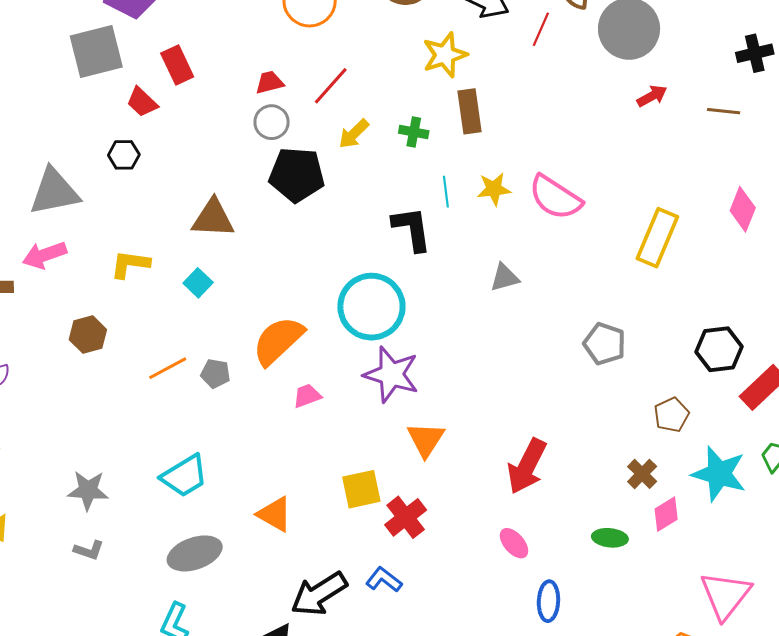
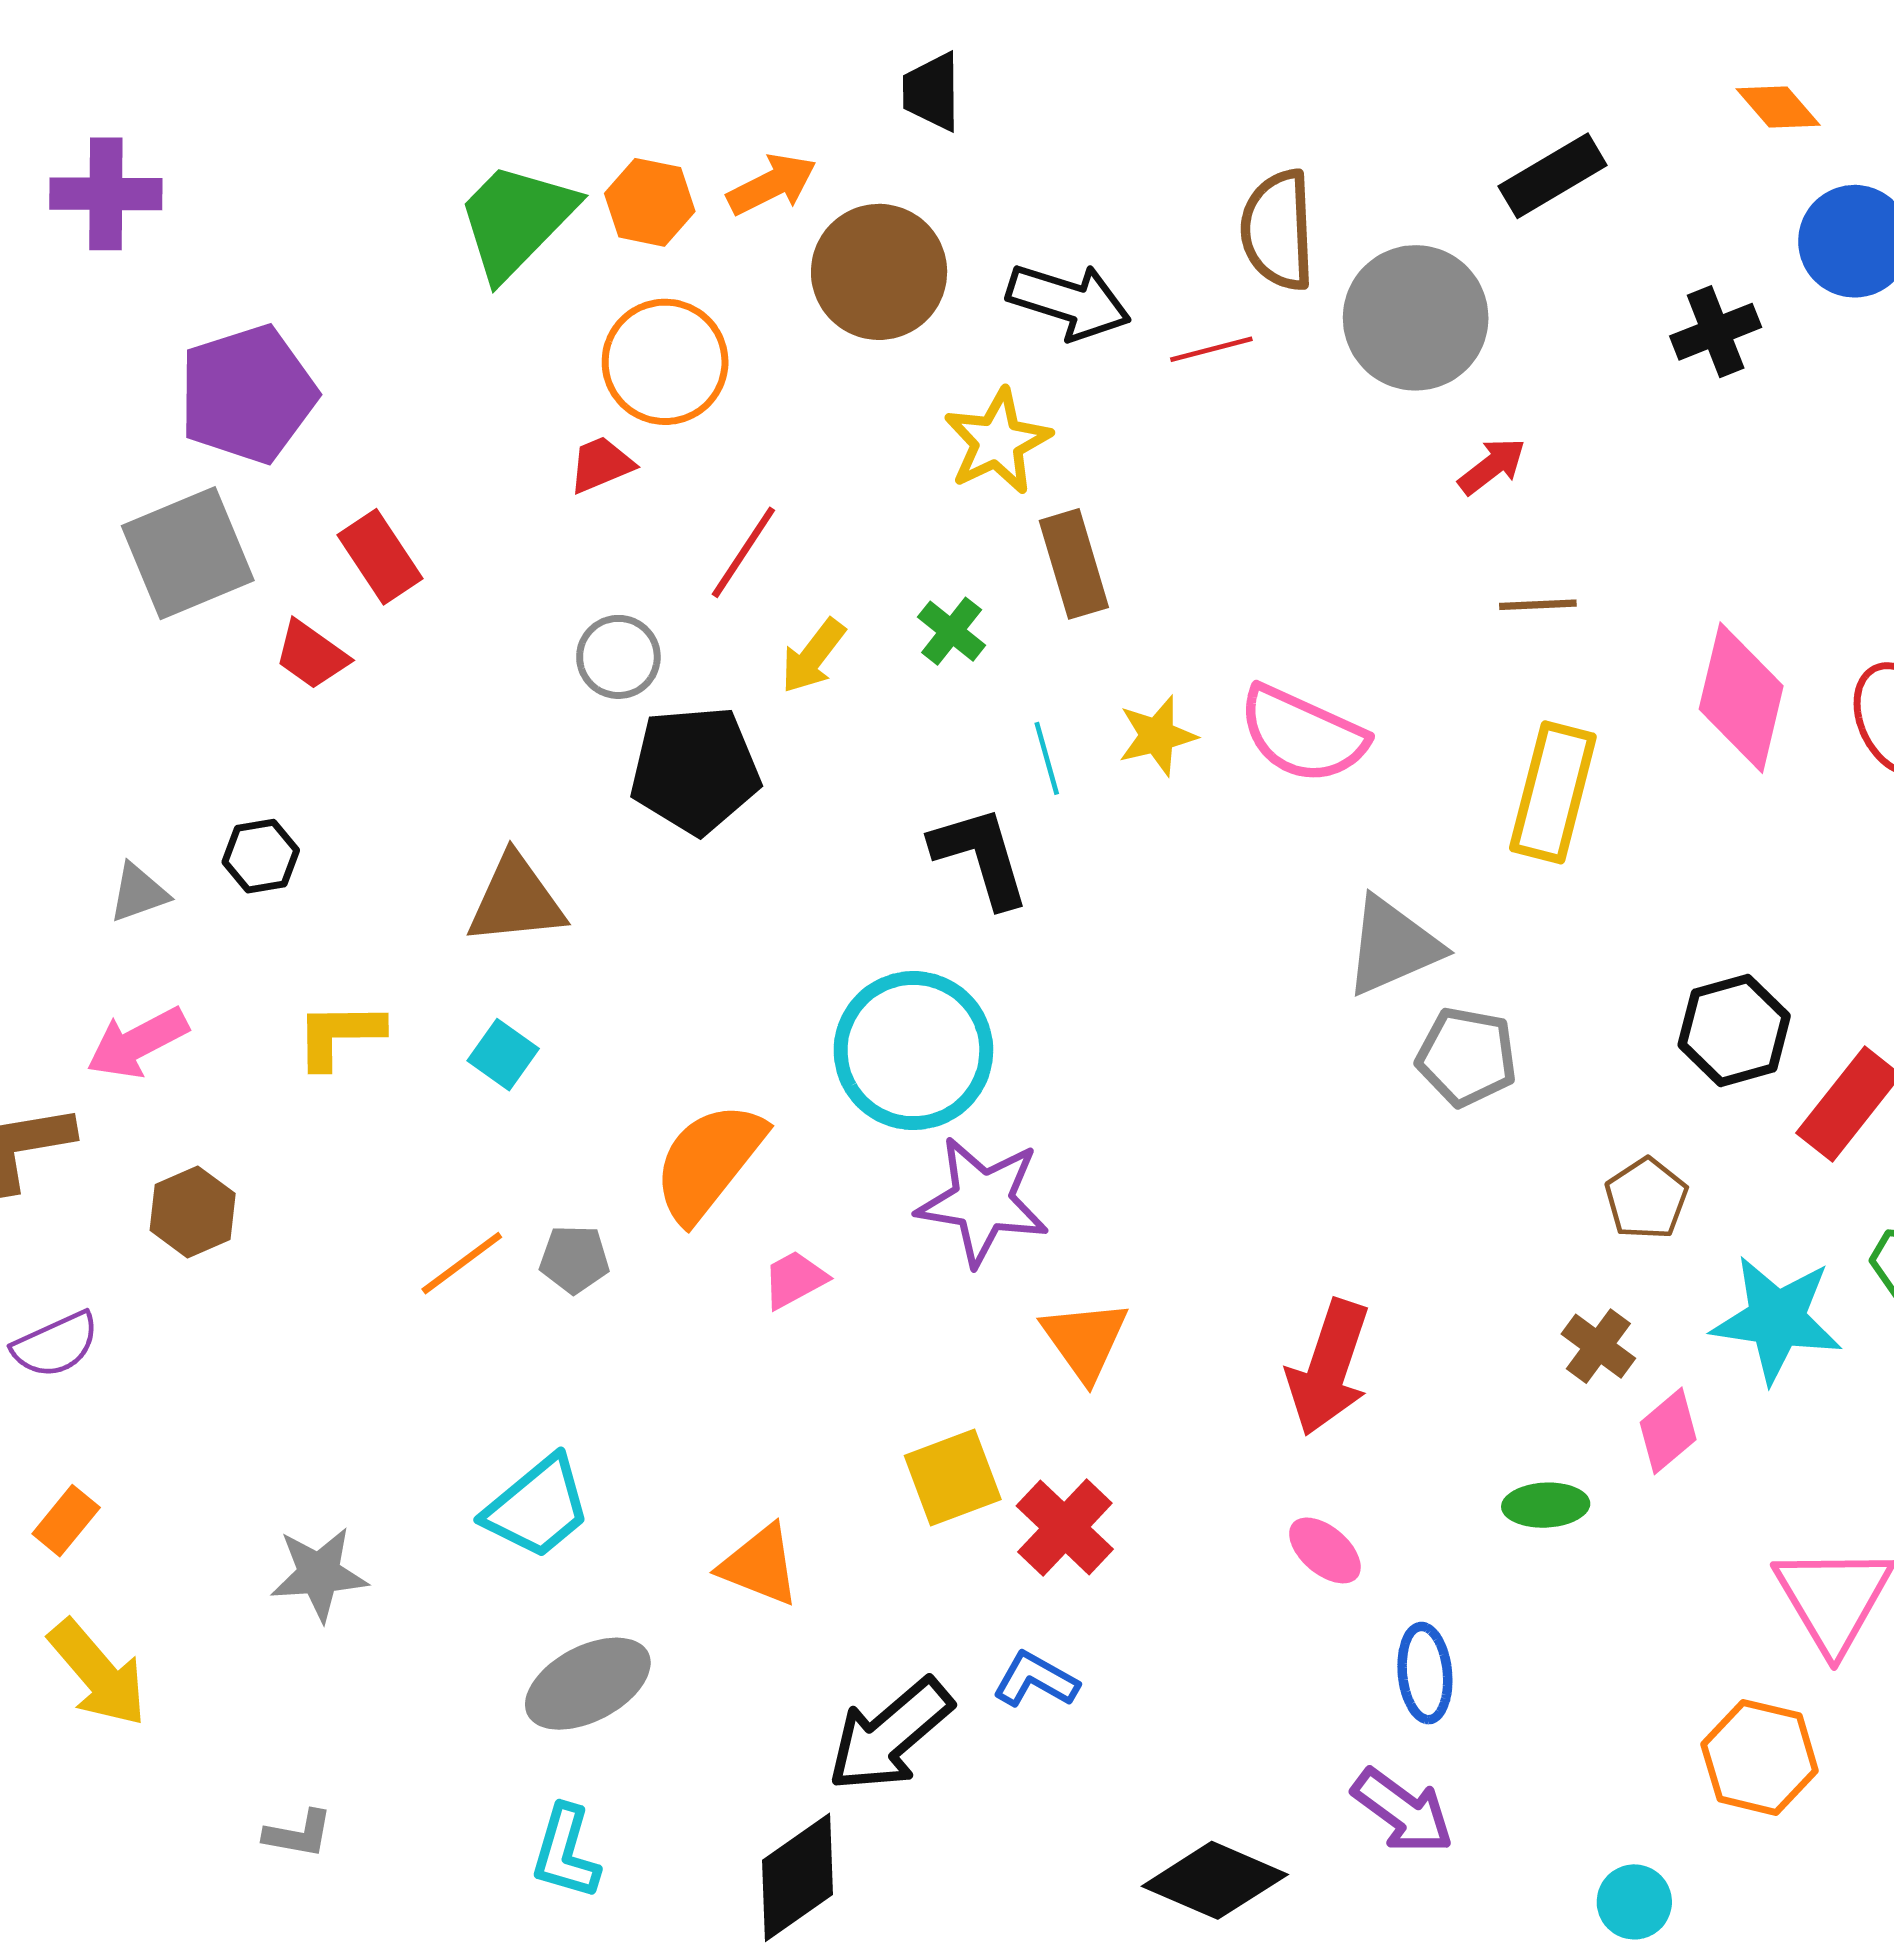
red line: (541, 29) -> (1211, 349), turned 60
red trapezoid: (270, 82) -> (601, 465), moved
brown line: (724, 111) -> (1538, 605), moved
green cross: (414, 132) -> (952, 631), turned 36
black hexagon: (124, 155) -> (261, 856), moved
gray triangle: (54, 192) -> (138, 893), size x0.5
pink diamond: (743, 209) -> (1741, 698), size x1.4
gray triangle: (504, 278) -> (1392, 946), moved, size x1.5
brown hexagon: (88, 335) -> (193, 1212), moved
gray L-shape: (89, 550) -> (298, 1834), moved

